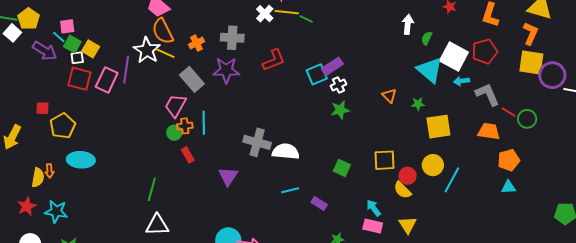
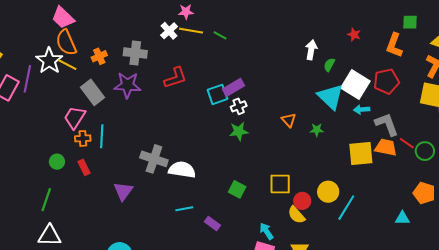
green line: (306, 19) -> (220, 35), moved
yellow square: (438, 127) -> (361, 153), moved
orange trapezoid: (489, 131) -> (386, 147), moved
green circle: (174, 133) -> (57, 162), moved
orange pentagon: (509, 160) -> (424, 193), moved, turned 30

